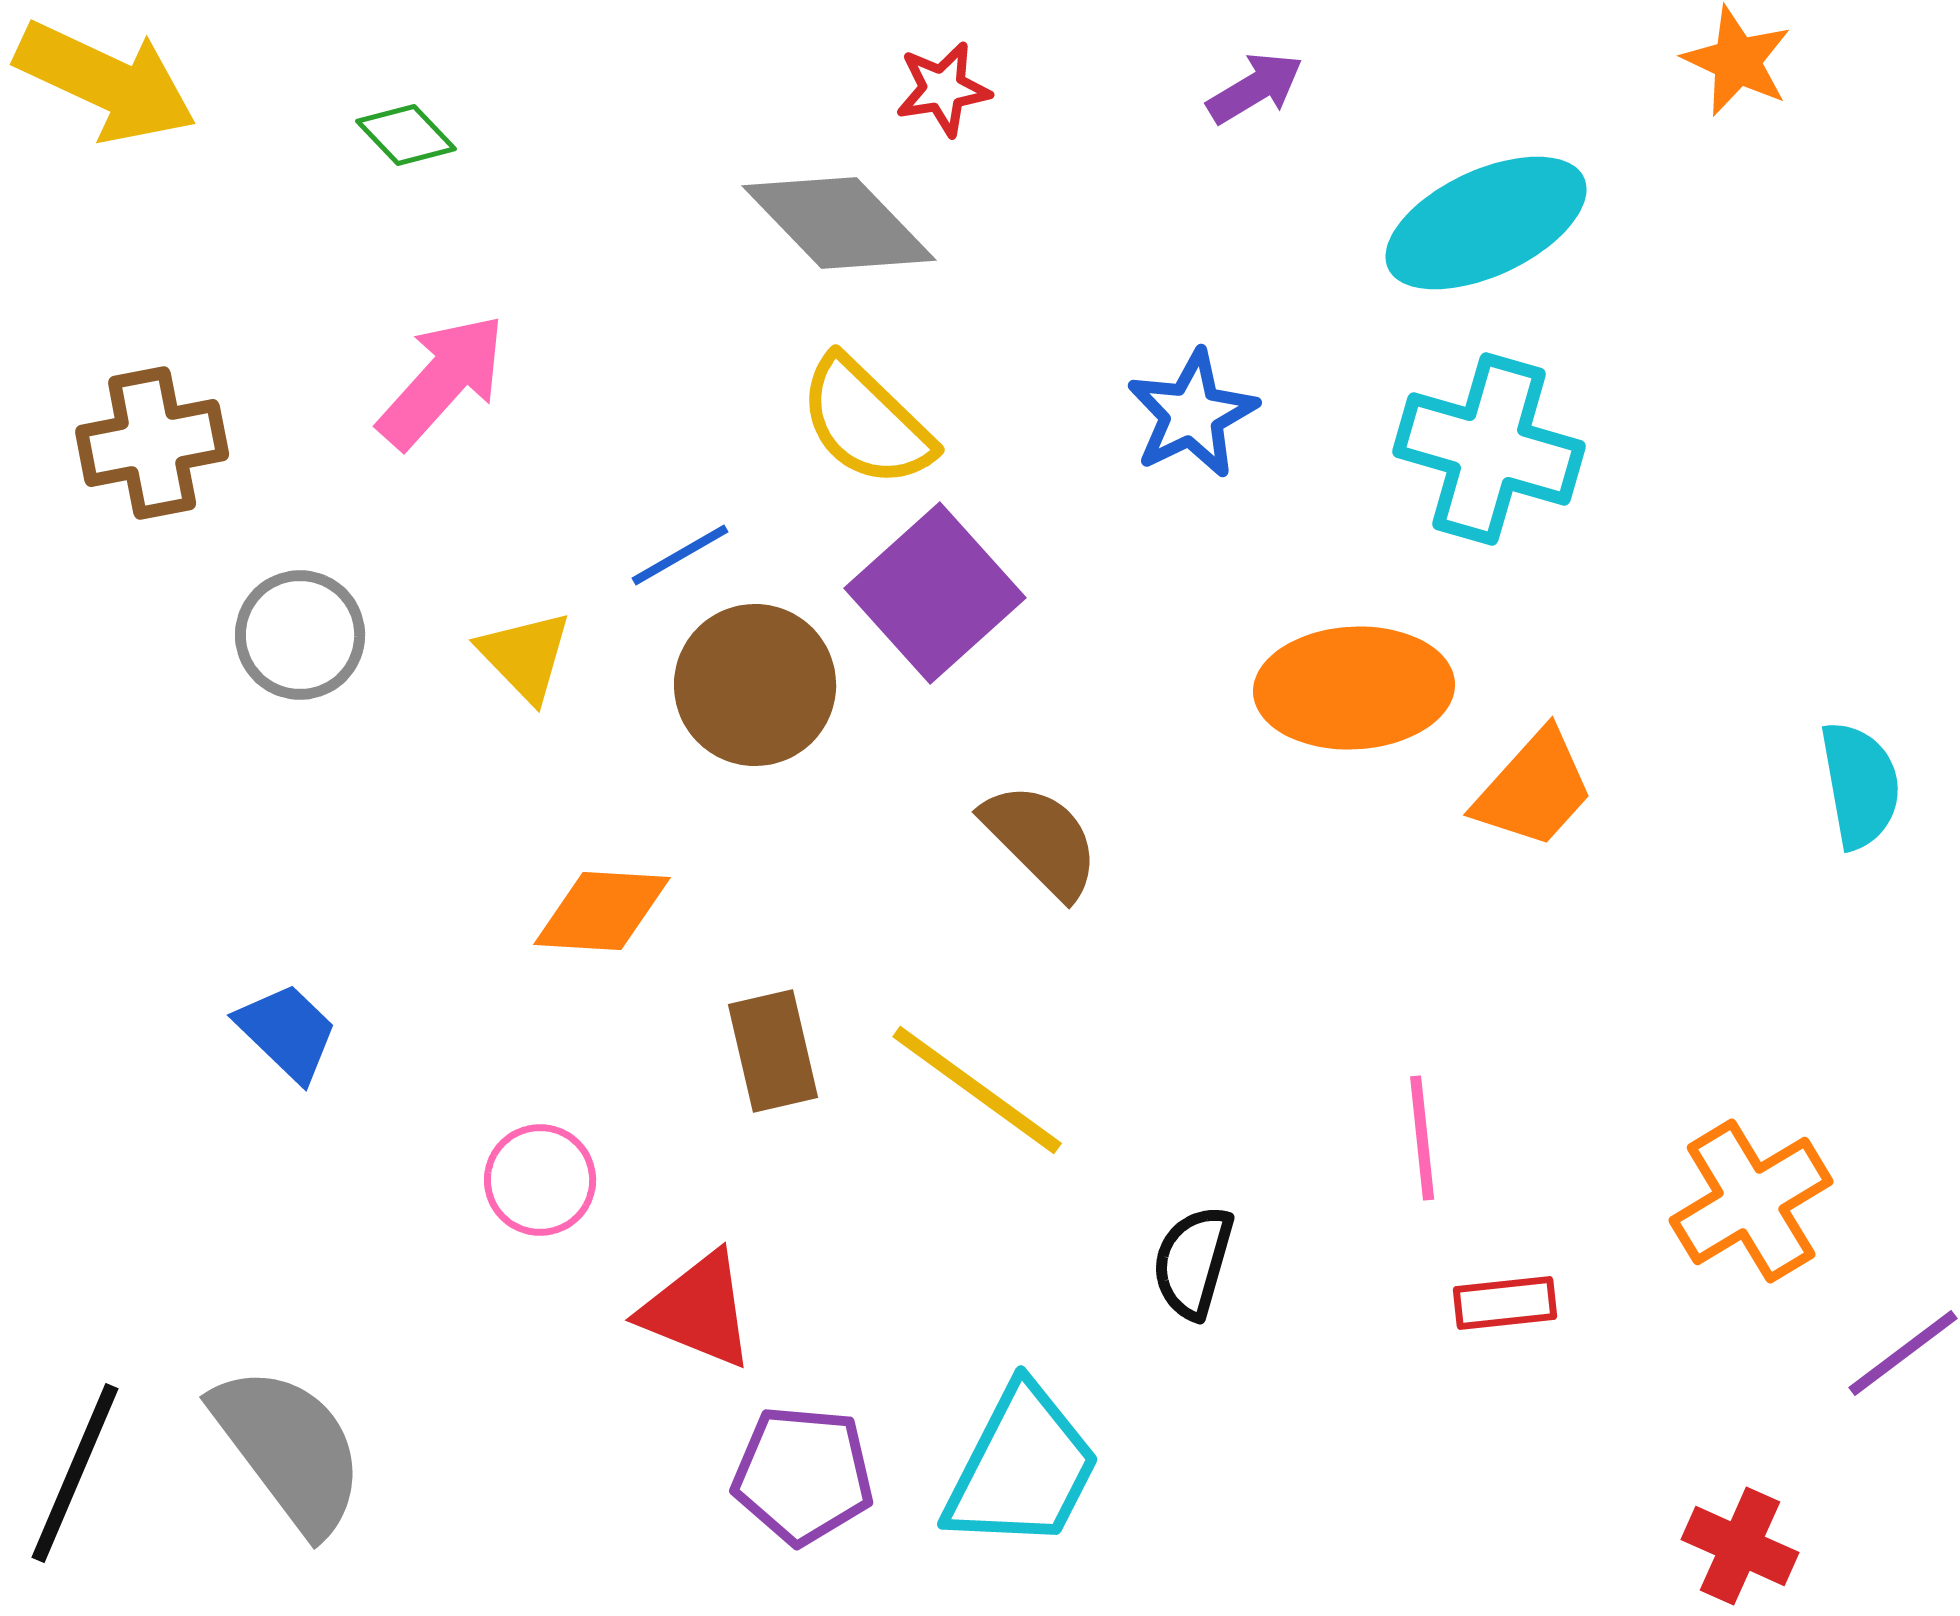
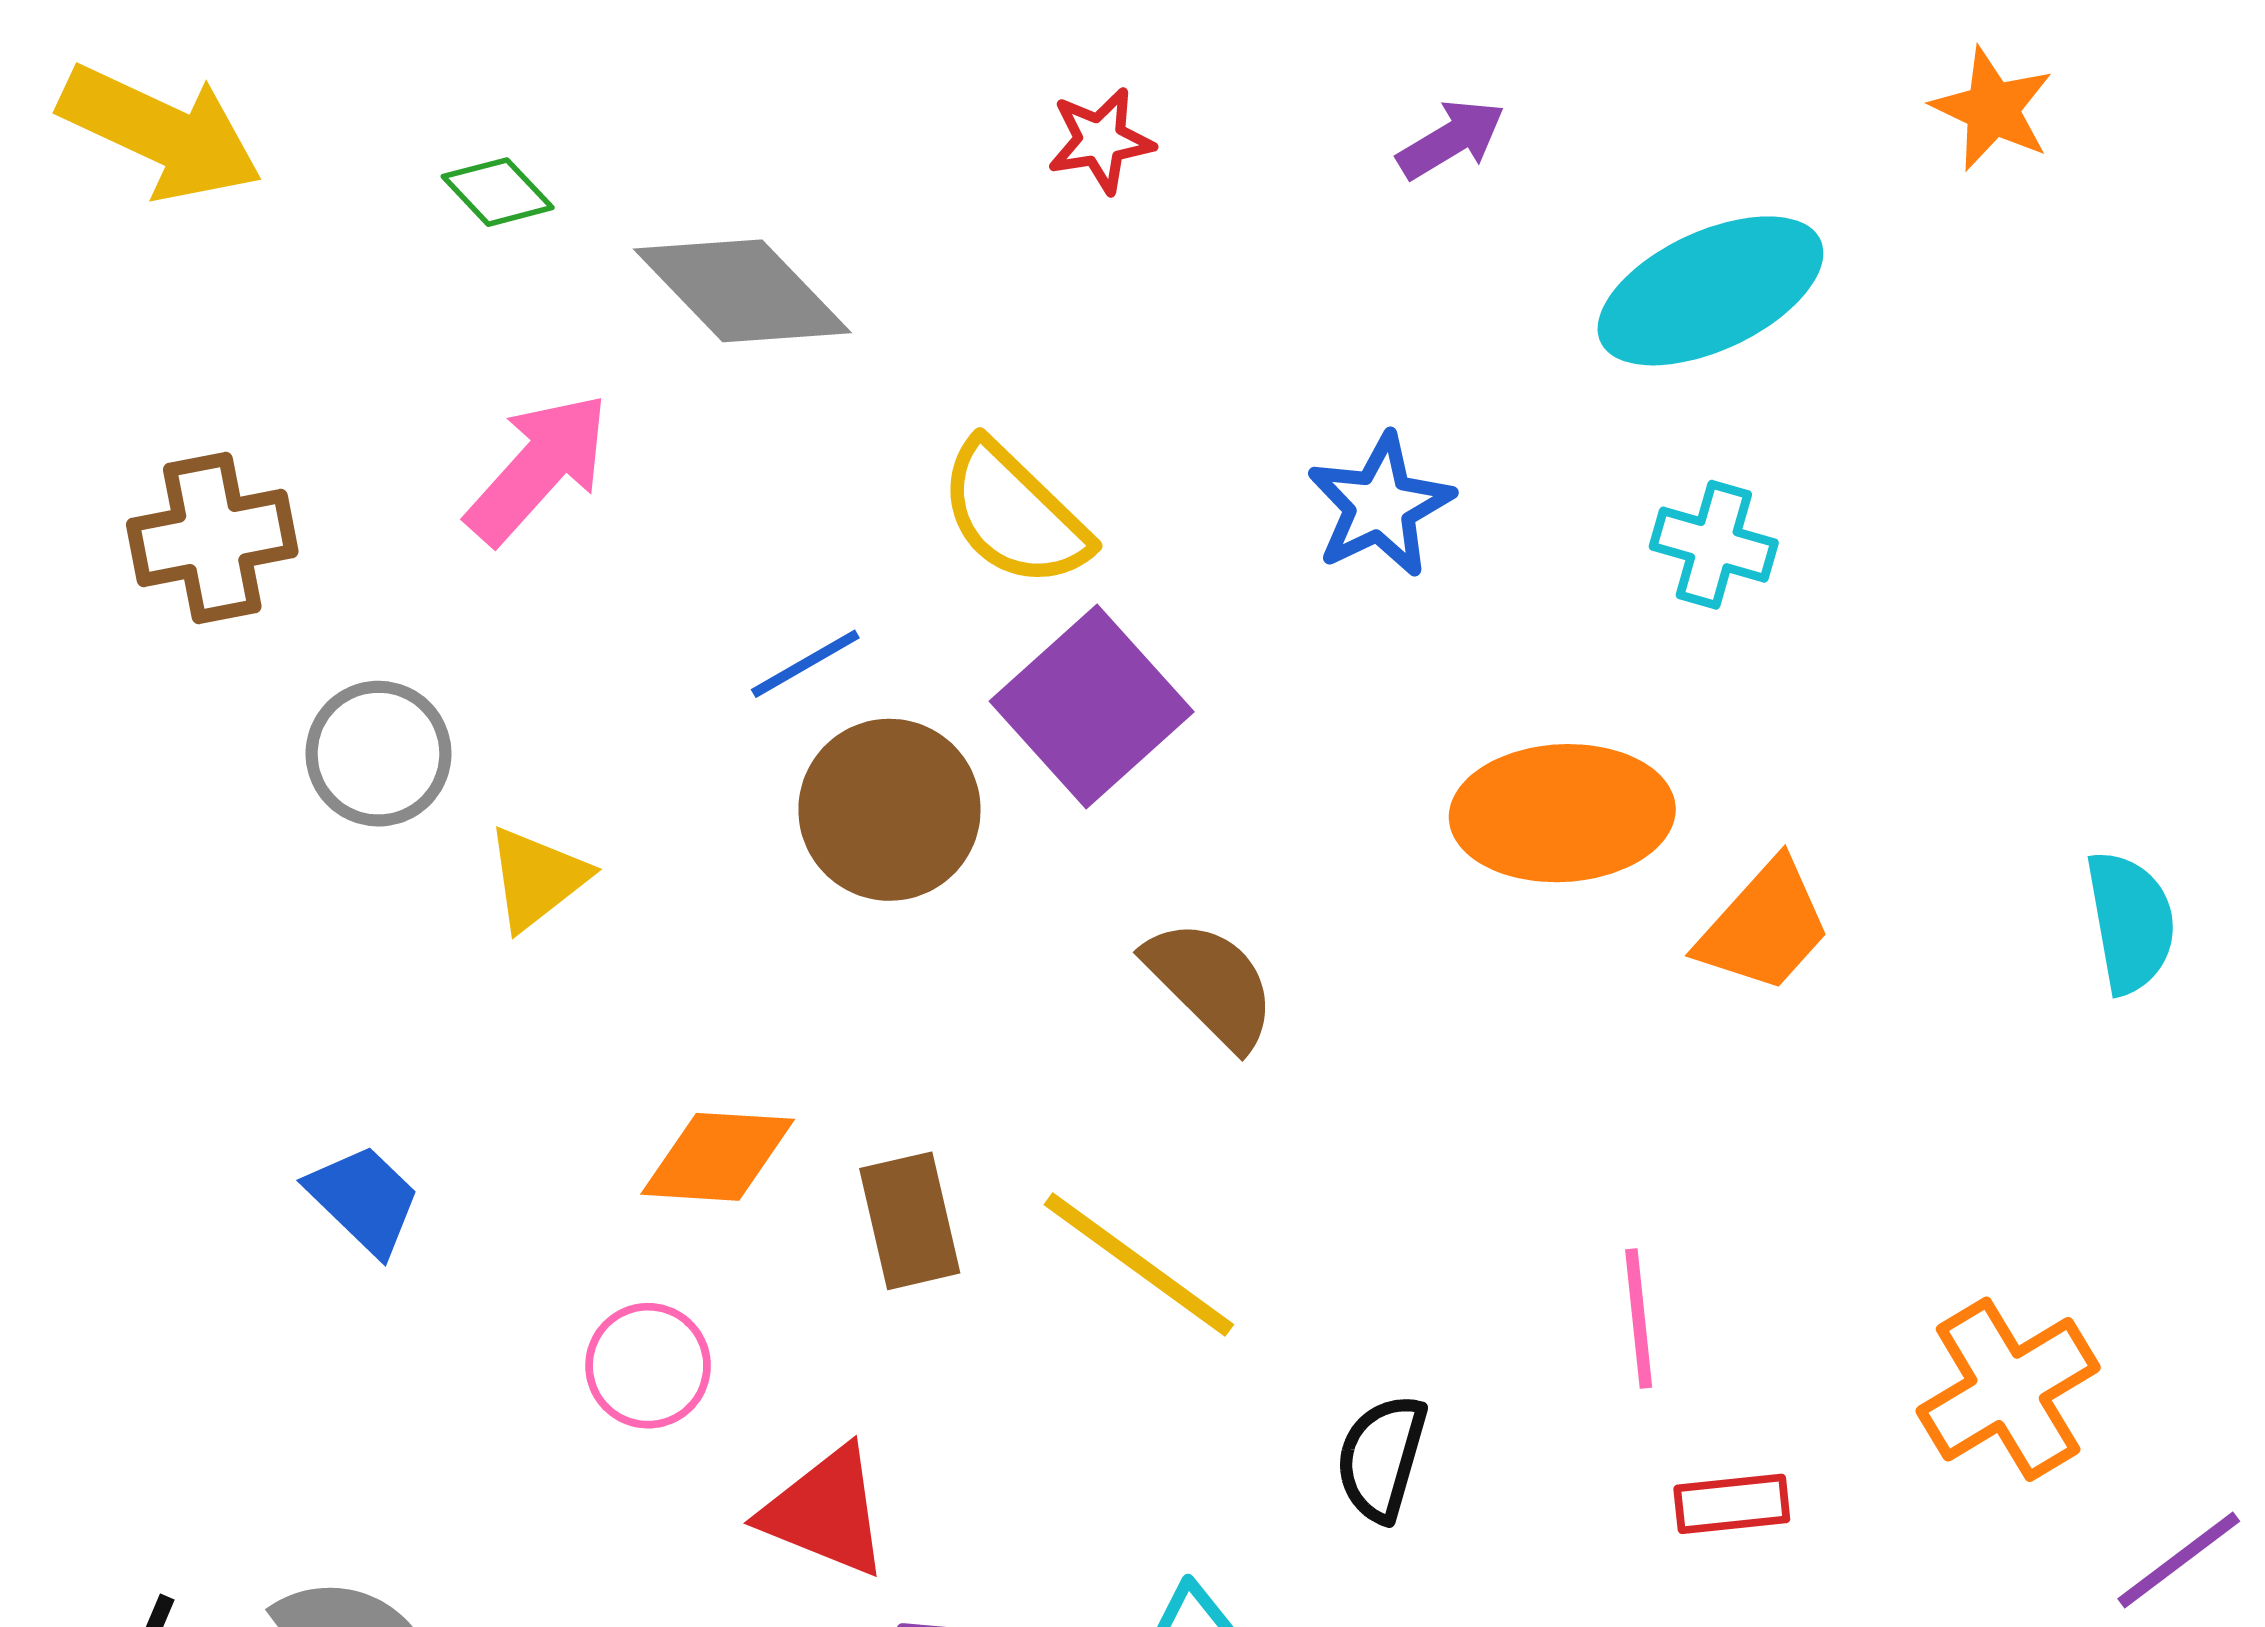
gray diamond: (839, 223) -> (742, 291), moved
cyan cross: (1489, 449) -> (1714, 545), size x0.6
yellow triangle: (525, 656) -> (537, 878), moved, turned 36
orange diamond: (602, 911) -> (718, 1157), moved

